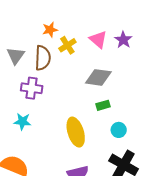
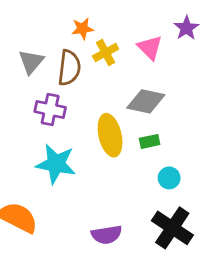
purple star: (123, 40) -> (186, 28), moved
cyan star: (22, 121) -> (56, 164), moved, size x1.6
yellow ellipse: (76, 132) -> (110, 135), moved

